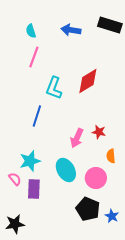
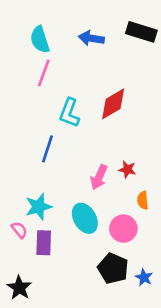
cyan semicircle: (31, 31) -> (40, 40), size x1.5
black star: (15, 224) -> (19, 288), turned -30

